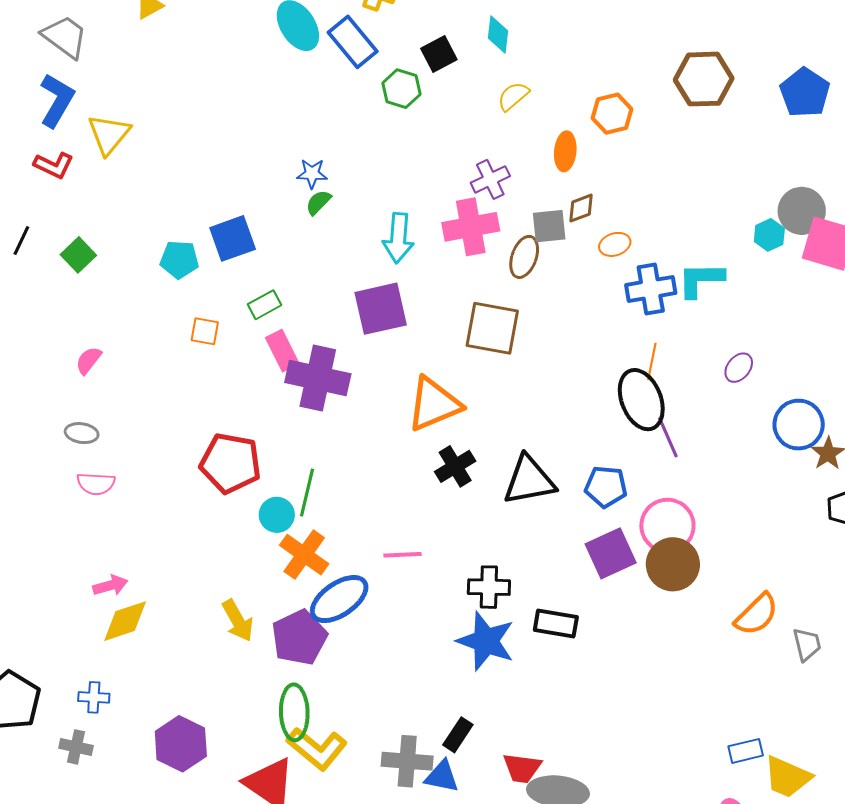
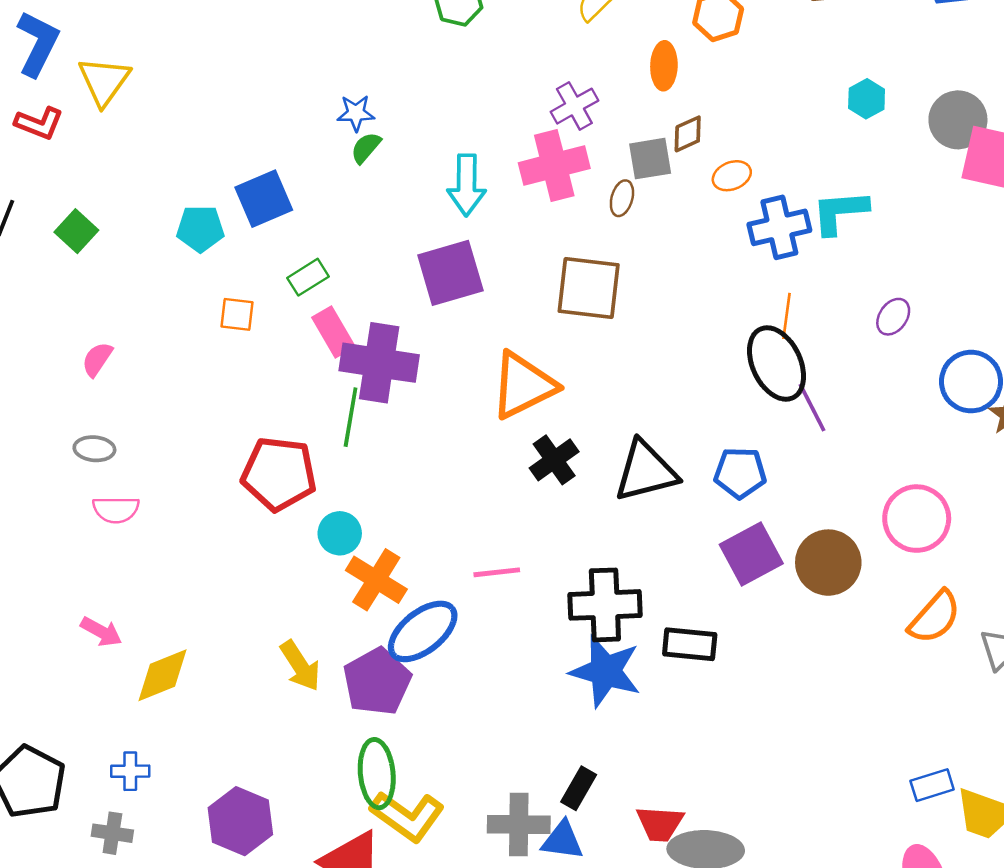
cyan hexagon: (769, 235) -> (867, 99), moved
brown ellipse: (524, 257) -> (622, 198), size x0.7
green line: (307, 493) -> (351, 417), moved
pink circle: (667, 526) -> (917, 519), moved
pink arrow: (110, 585) -> (101, 632), moved, turned 48
black cross: (489, 587) -> (605, 605), size x1.4

